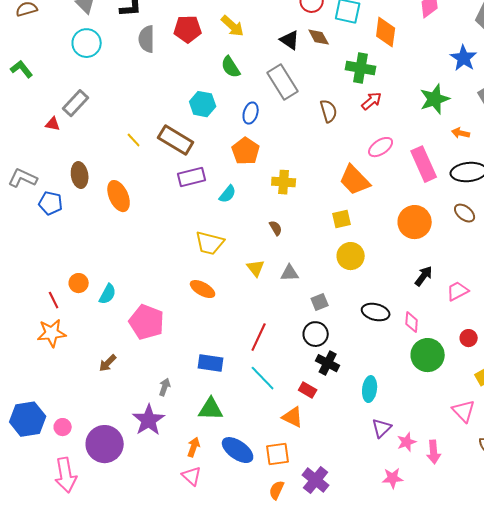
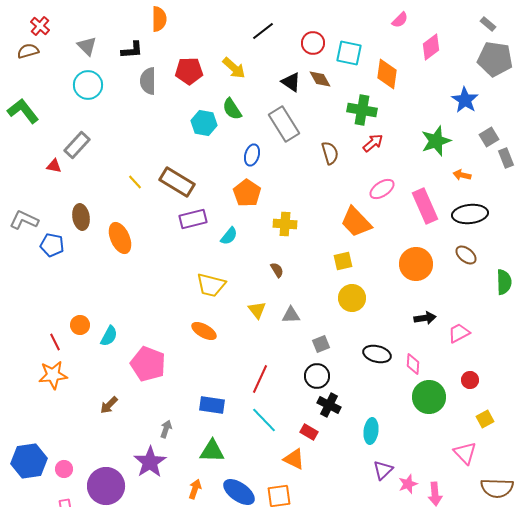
green L-shape: (22, 69) -> (23, 111), size x1.4
cyan hexagon: (203, 104) -> (204, 123), moved
black arrow: (424, 276) -> (425, 318), turned 45

